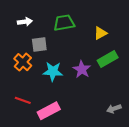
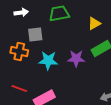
orange cross: (23, 62) -> (19, 51), turned -30
purple star: (82, 69) -> (76, 58), turned -30

